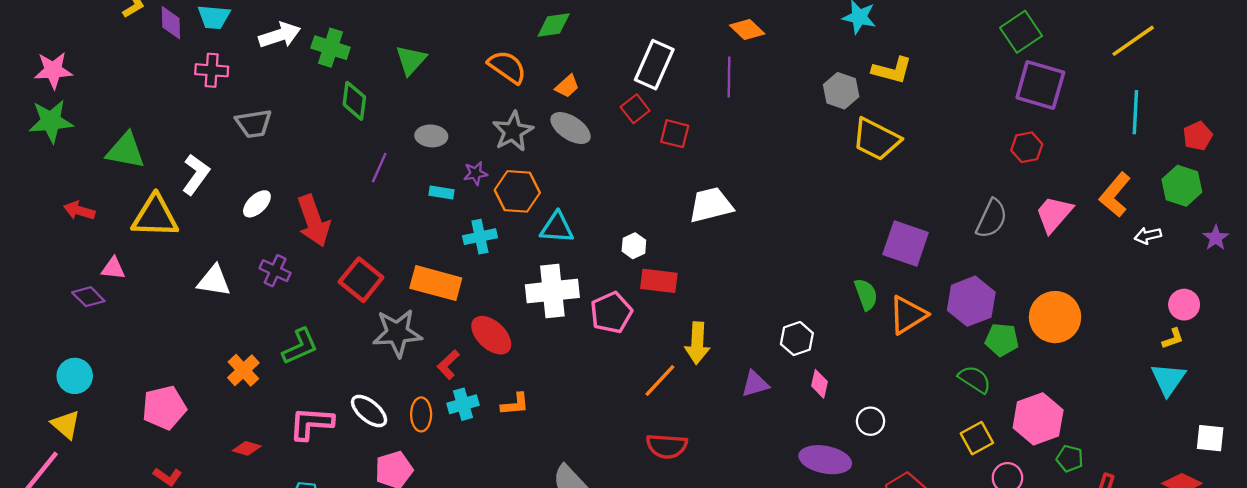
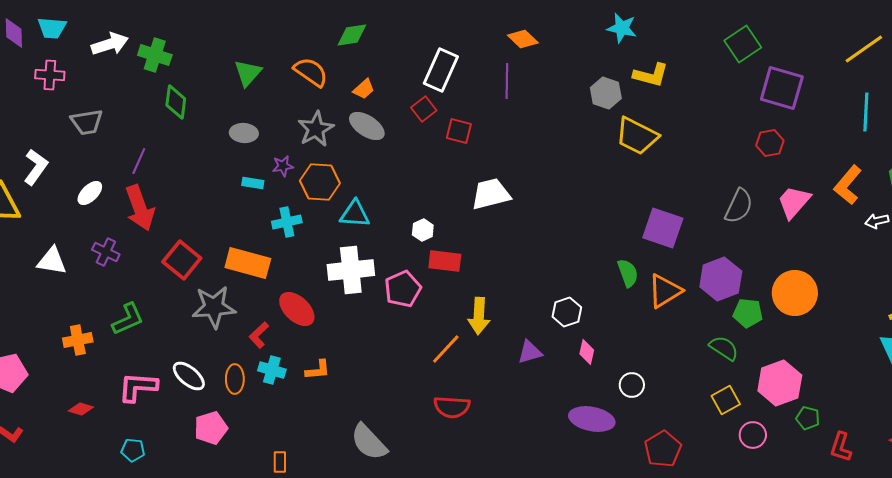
green square: (1021, 32) -> (743, 44), moved
green triangle: (411, 60) -> (248, 73), moved
purple line: (379, 168) -> (139, 161), moved
orange cross: (243, 370) -> (78, 340), turned 32
cyan cross: (463, 404) -> (272, 370), turned 32

